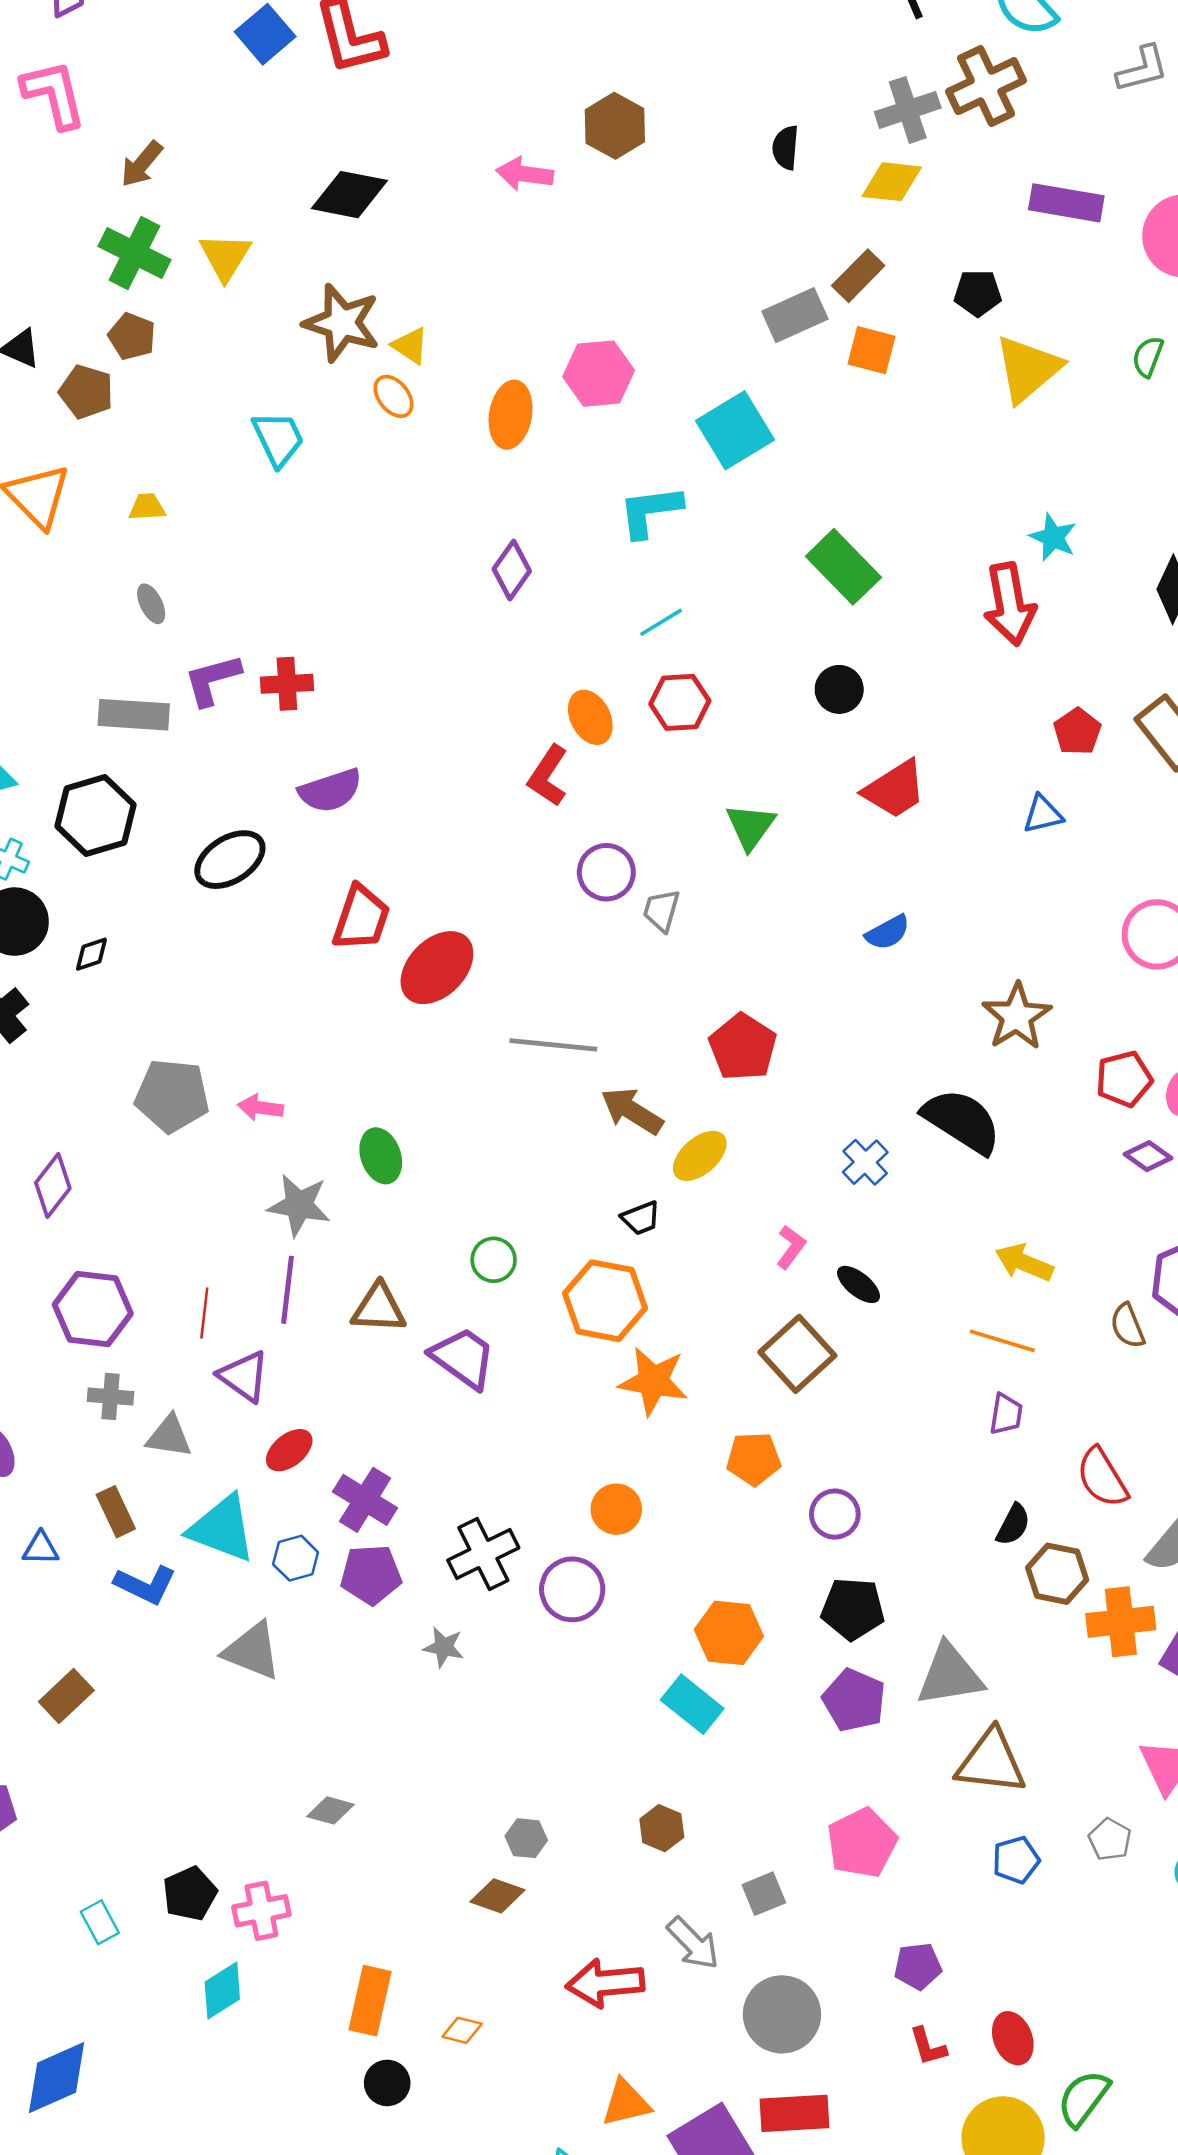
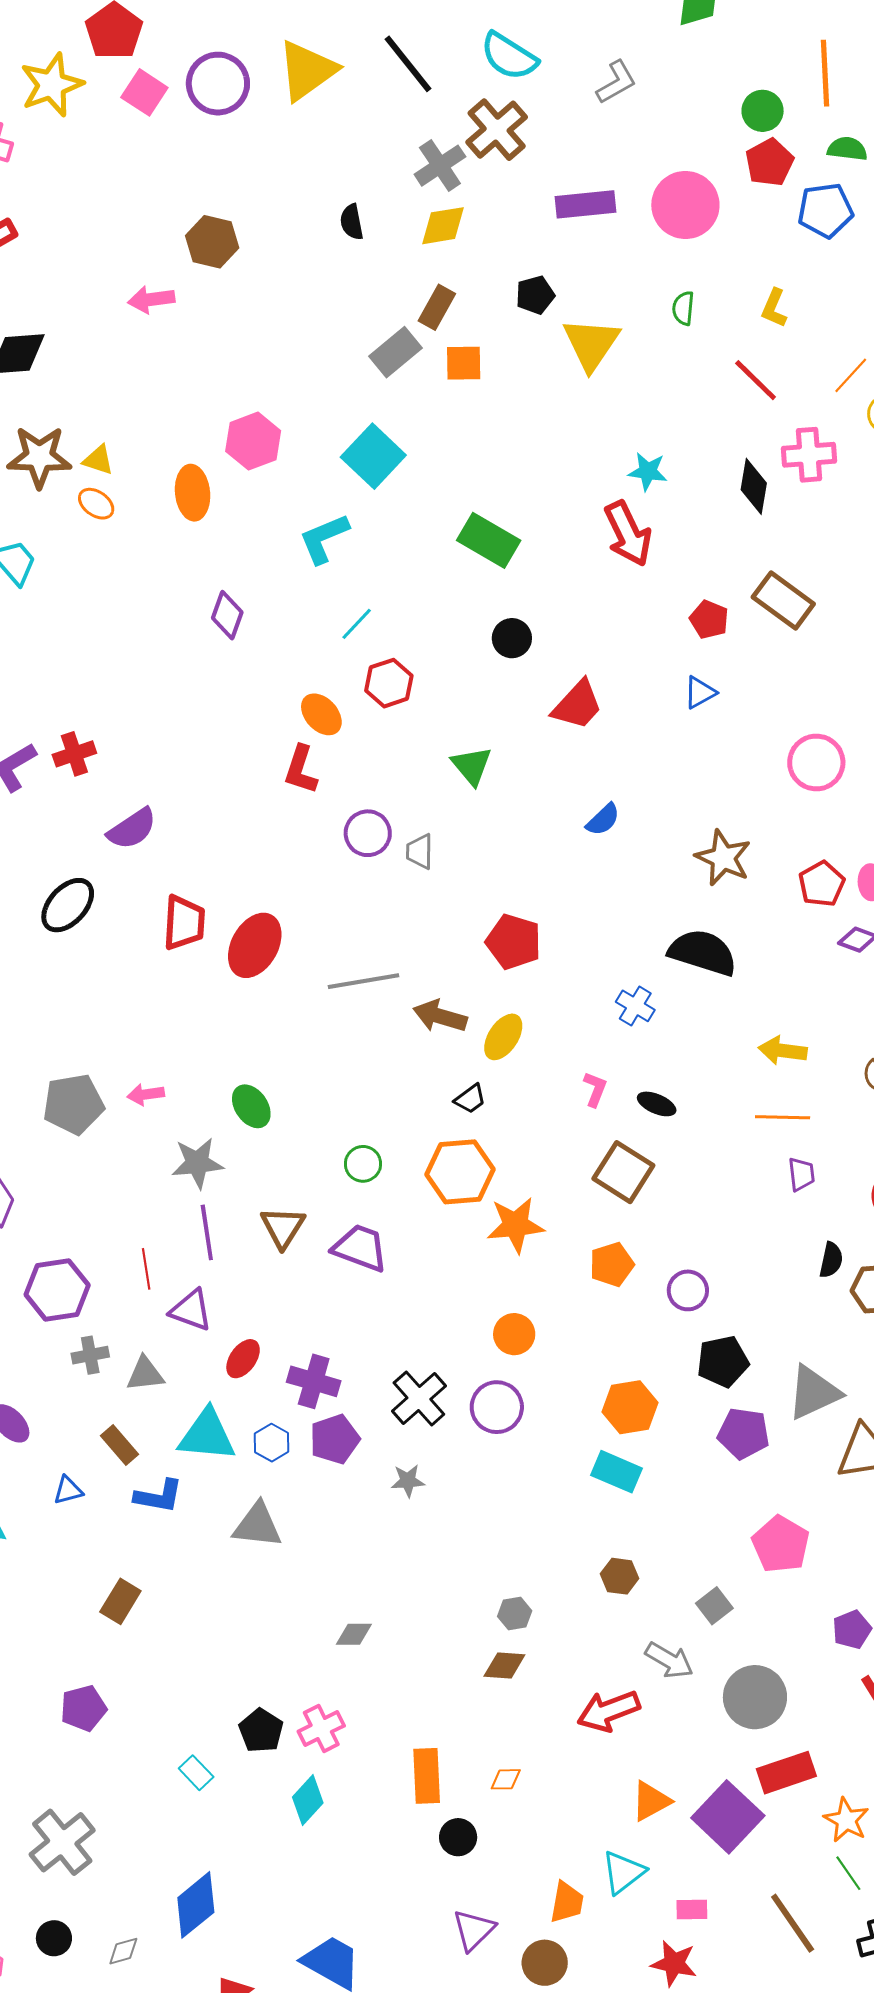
brown triangle: (379, 1308) -> (283, 1227), turned -45

